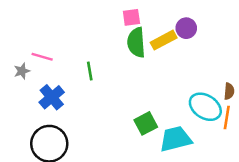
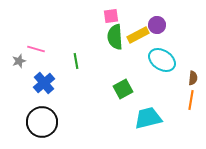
cyan ellipse: (205, 107) -> (162, 60), moved
green square: (146, 123) -> (123, 89), moved

